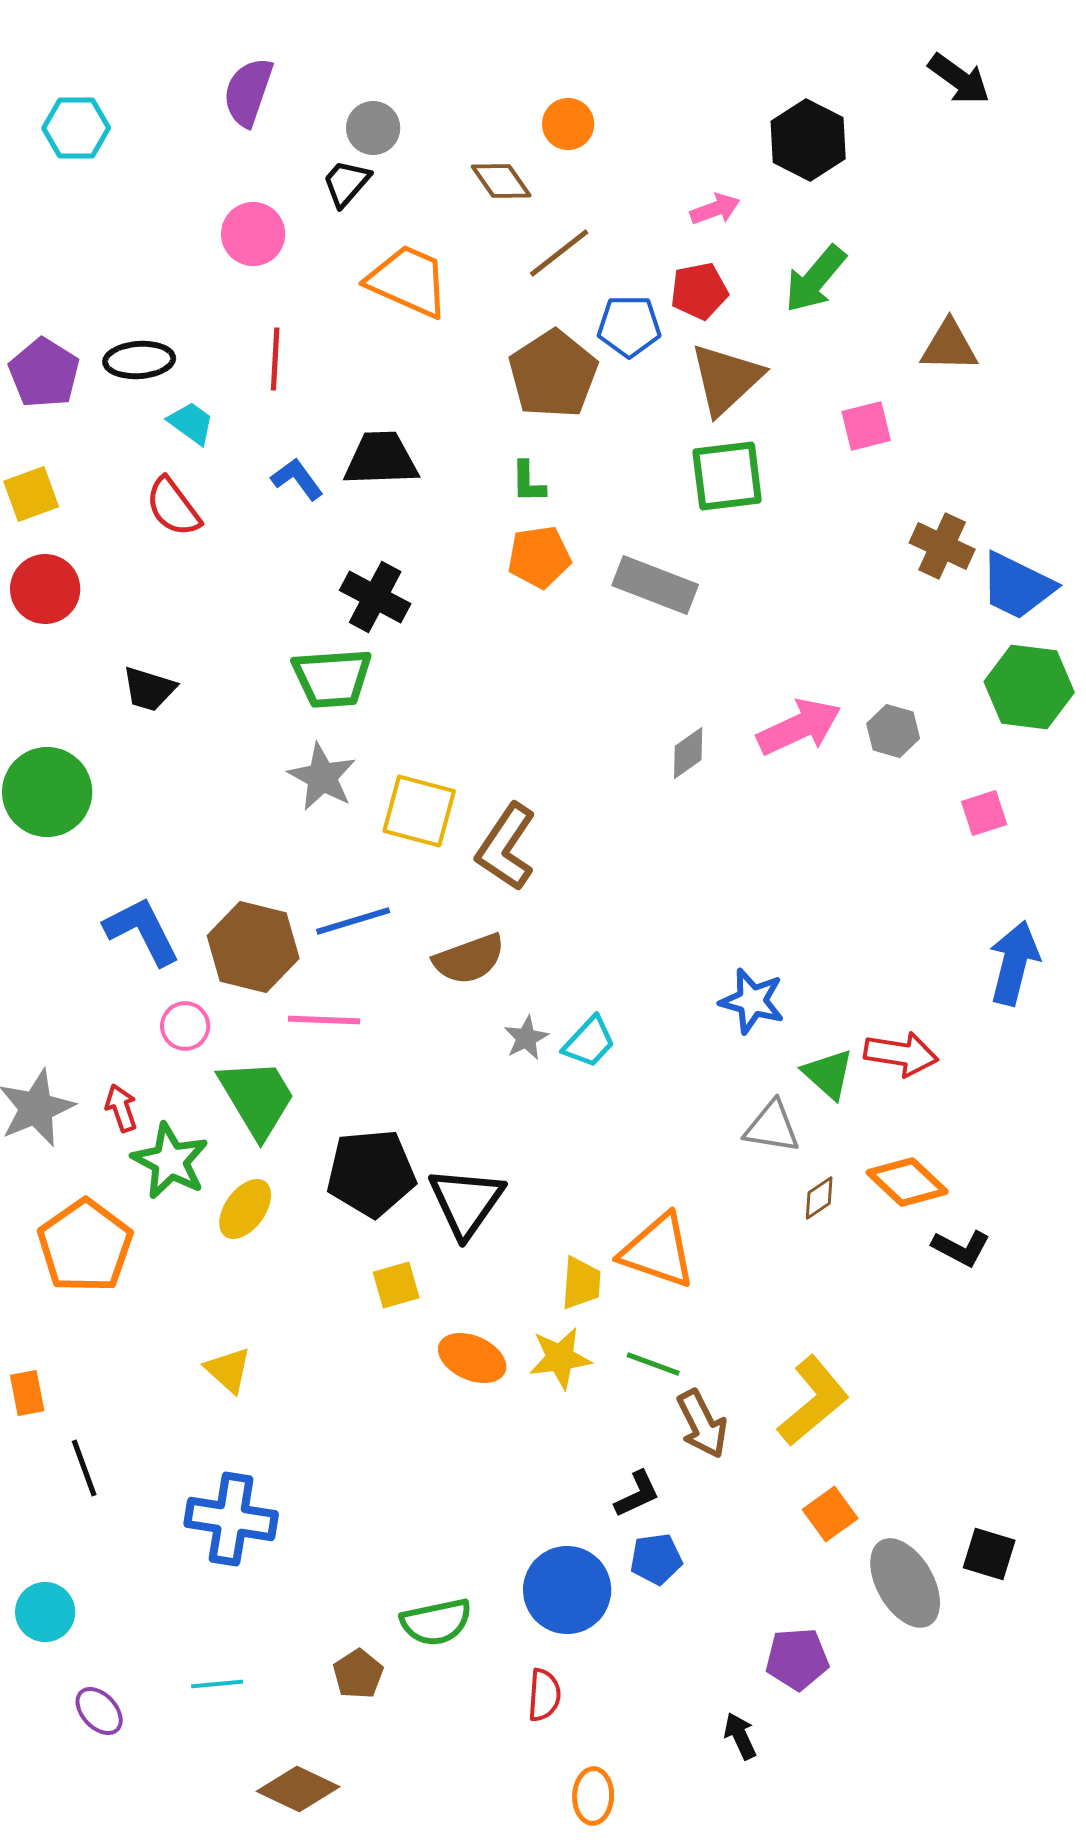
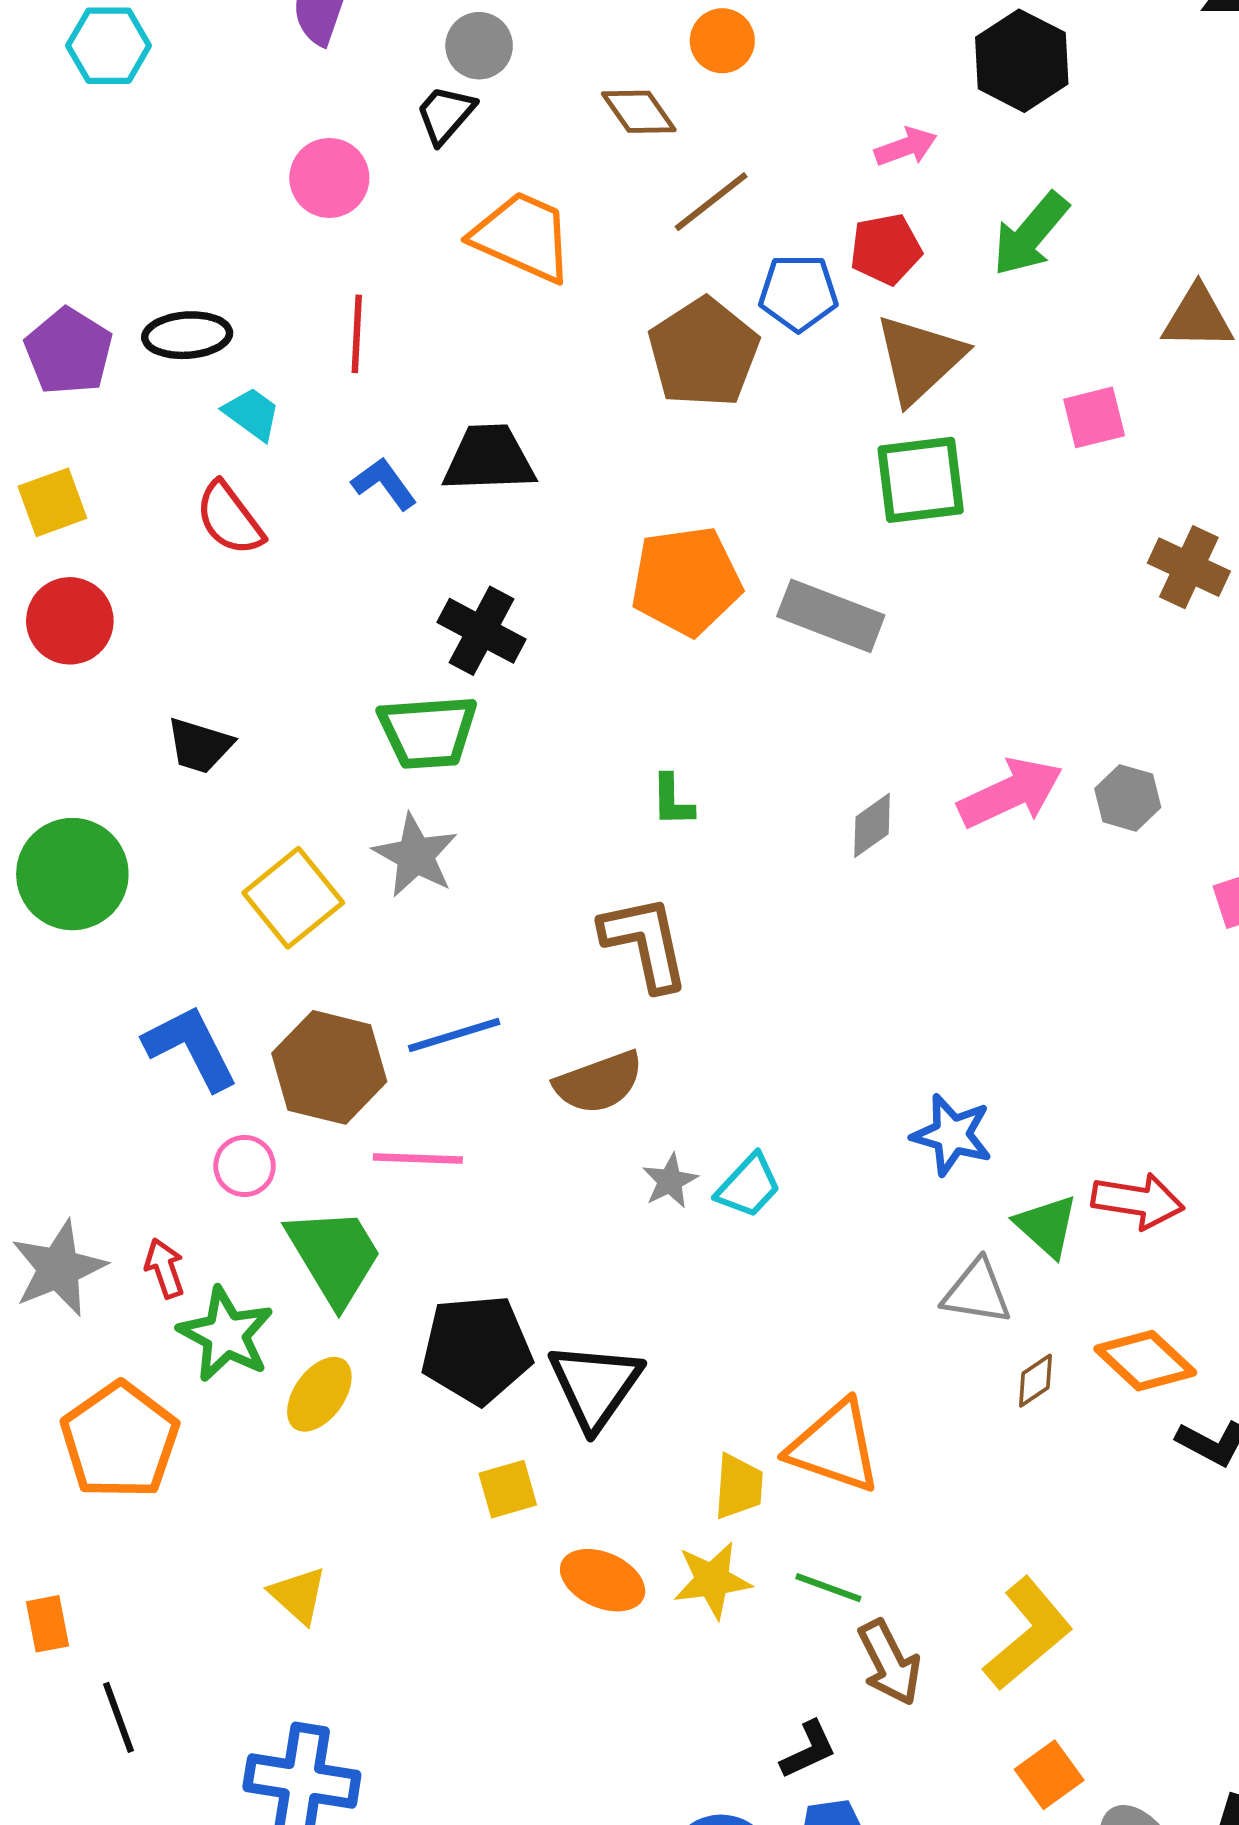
green L-shape: (528, 482) -> (672, 800), moved
orange pentagon: (539, 557) -> (686, 581), size x1.4
yellow square: (419, 811) -> (293, 898), moved, turned 36
brown L-shape: (506, 847) -> (645, 943), turned 134

